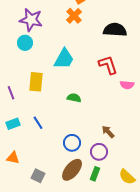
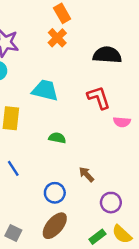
cyan trapezoid: (64, 59) -> (45, 90), turned -105
brown arrow: (108, 132) -> (86, 174), moved
purple circle: (99, 152) -> (111, 203), moved
green rectangle: (95, 174) -> (97, 237), moved, turned 32

